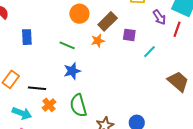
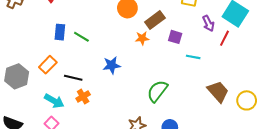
blue rectangle: (27, 37) -> (60, 32), moved
green line: (67, 45) -> (81, 37), moved
cyan line: (149, 52) -> (193, 57), turned 48
green semicircle: (78, 105) -> (157, 91), moved, turned 45

